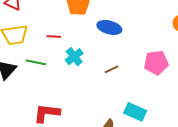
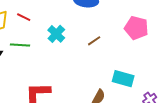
red line: (54, 36) -> (24, 17), moved, turned 32
pink pentagon: (156, 63) -> (136, 28), turned 30

